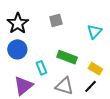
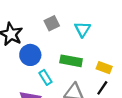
cyan triangle: (94, 32) -> (83, 29), moved
blue circle: (17, 49) -> (30, 55), moved

